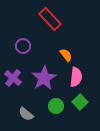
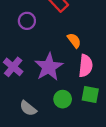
purple circle: (23, 46) -> (27, 21), moved
green square: (80, 102) -> (90, 94), turned -35

